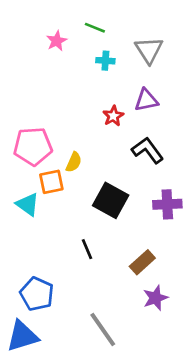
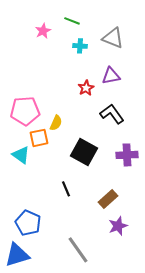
gray triangle: (149, 50) -> (113, 38), turned -35

